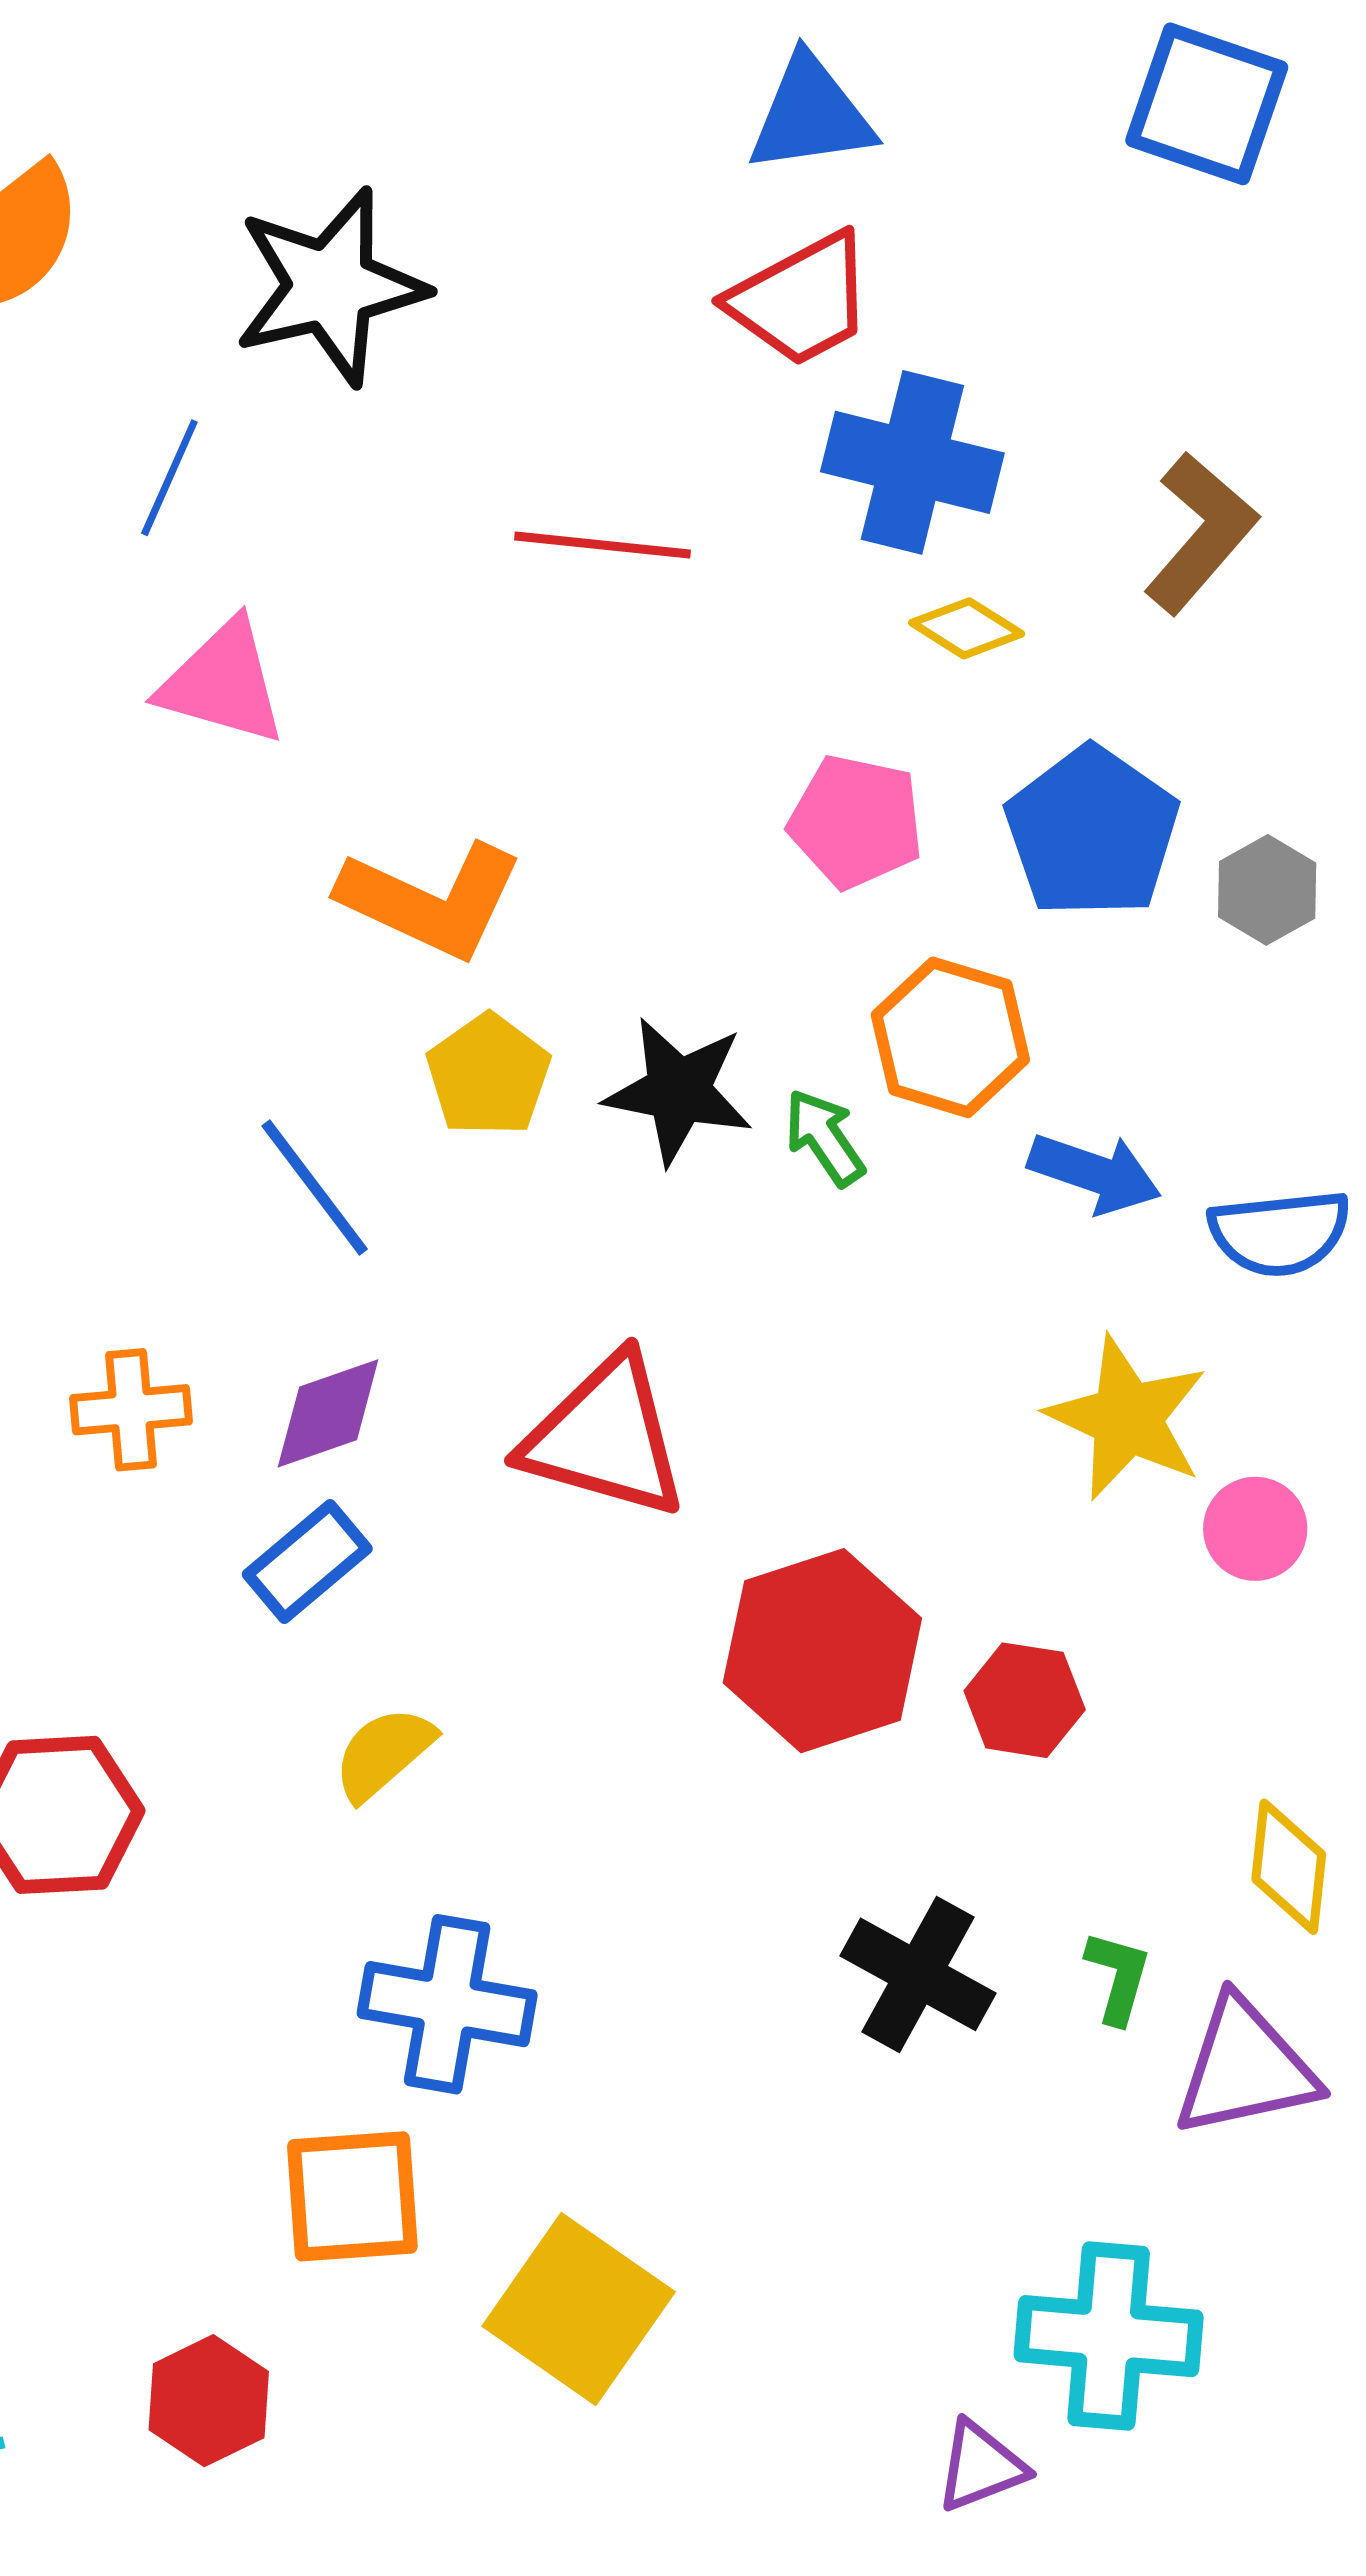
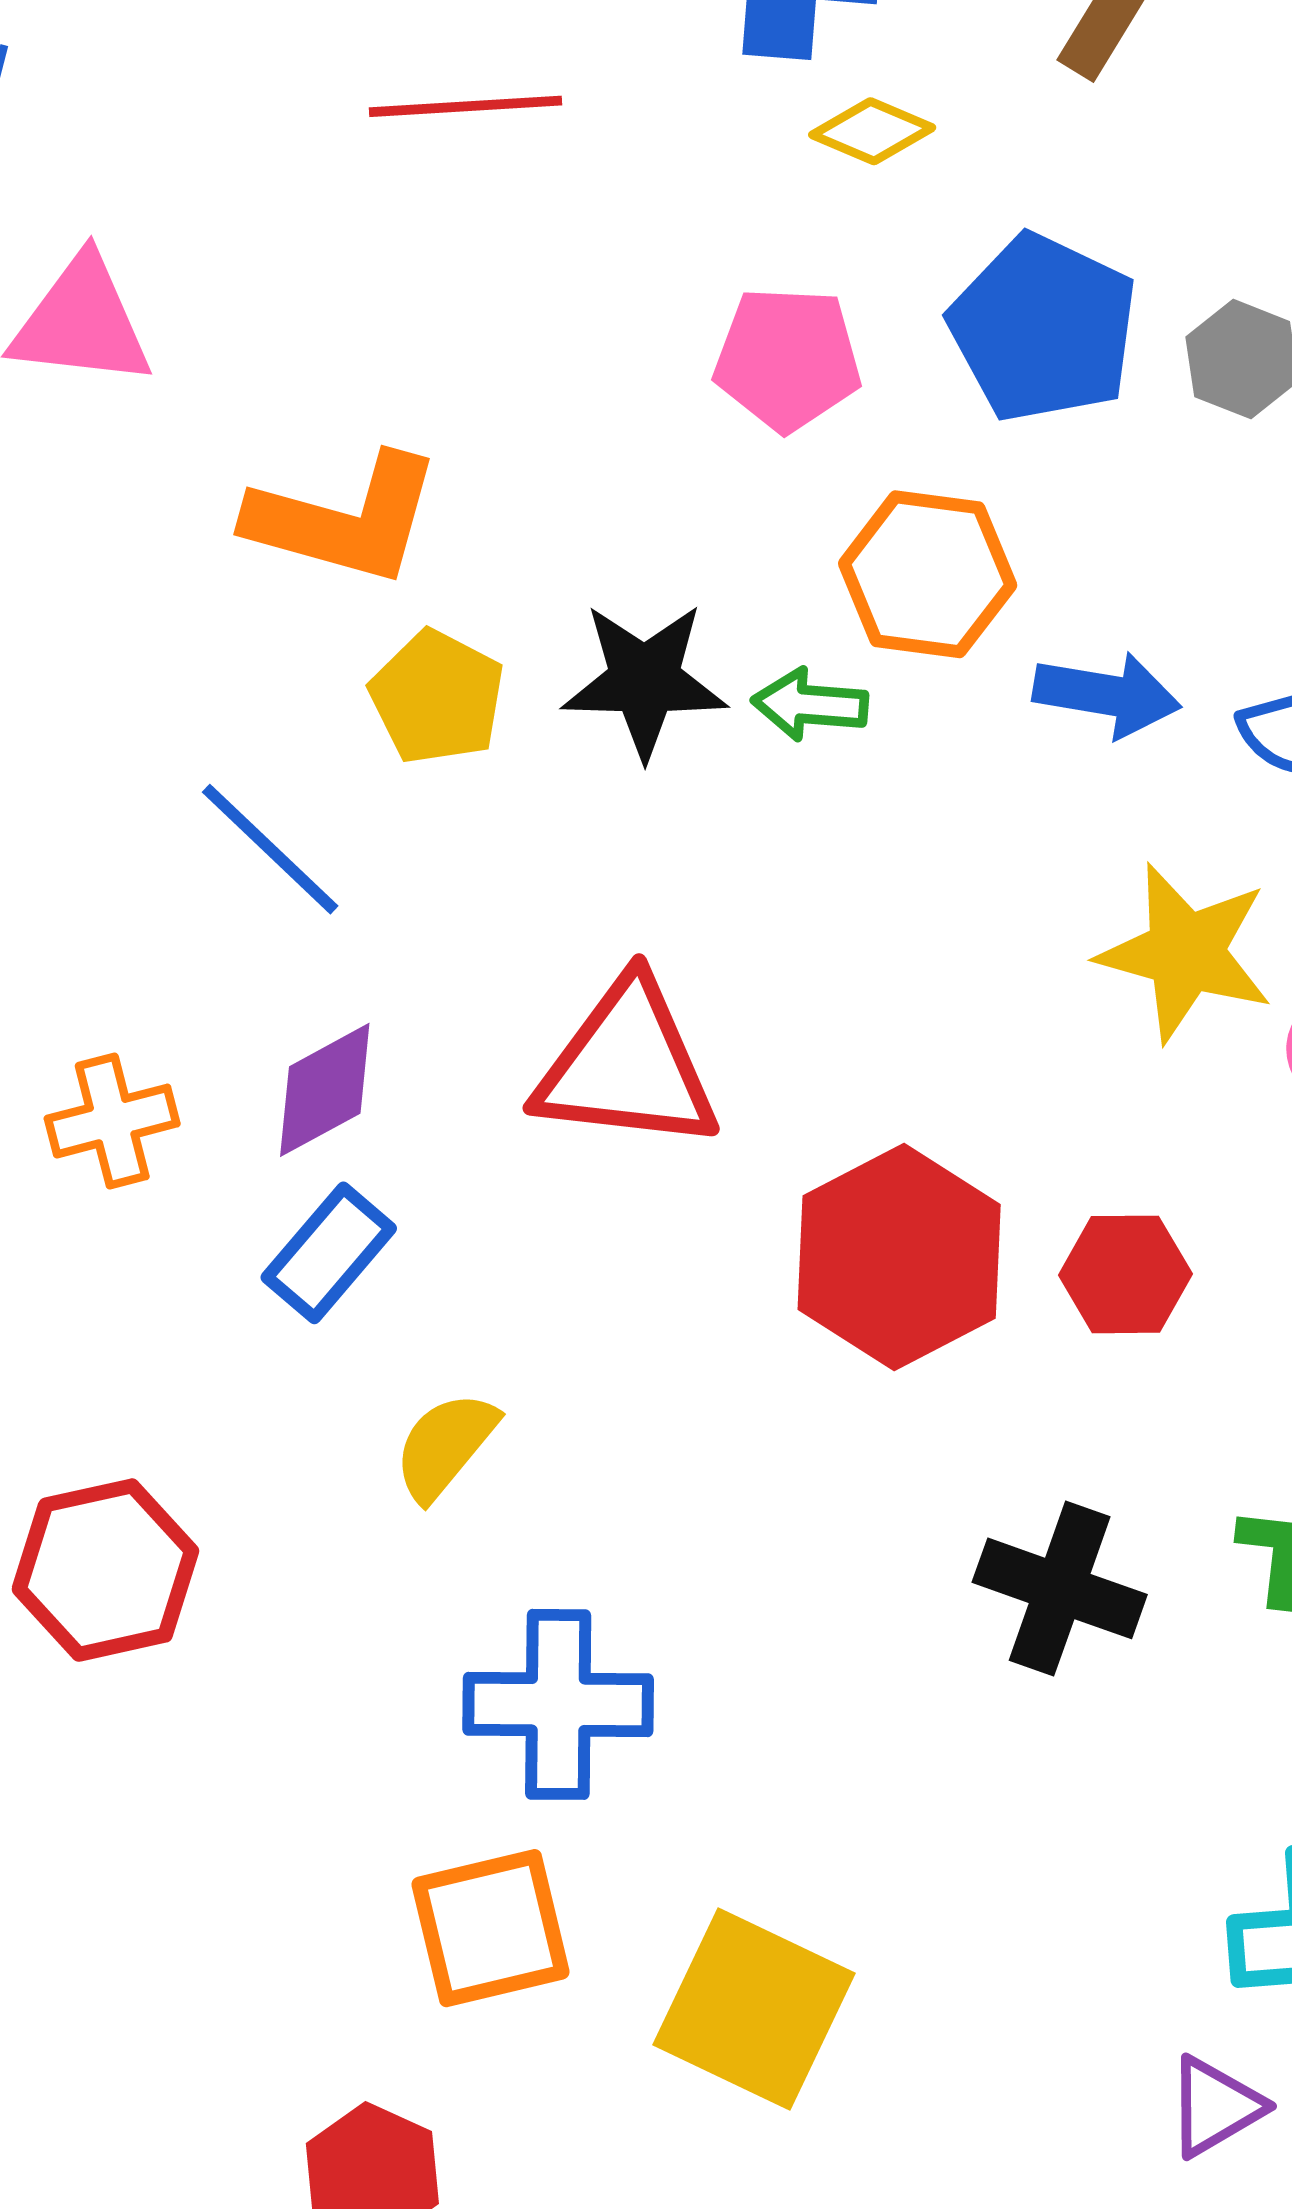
green arrow: (825, 1138) -> (810, 705), turned -42

